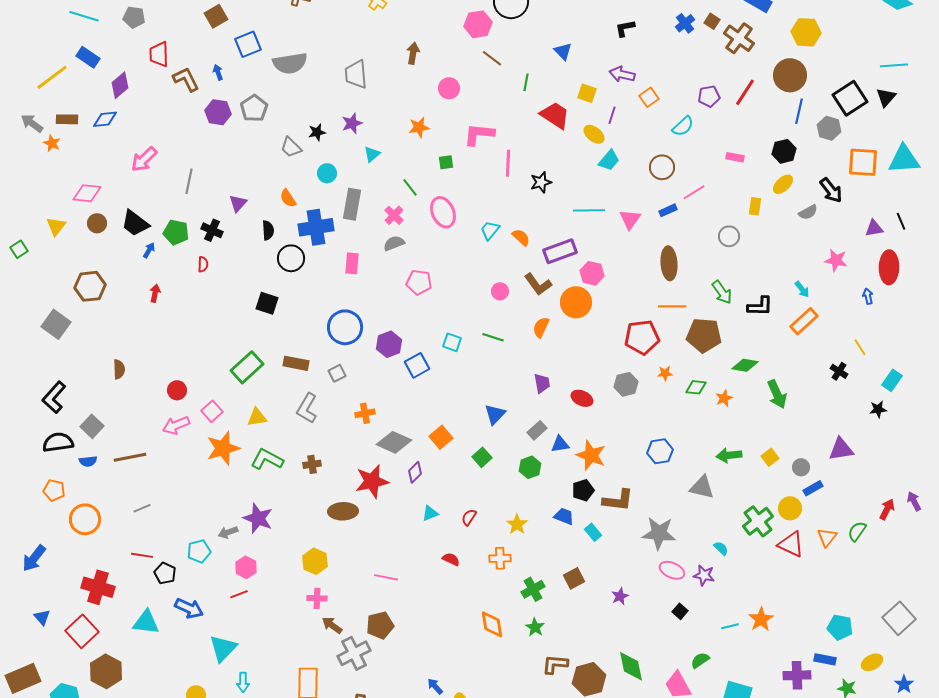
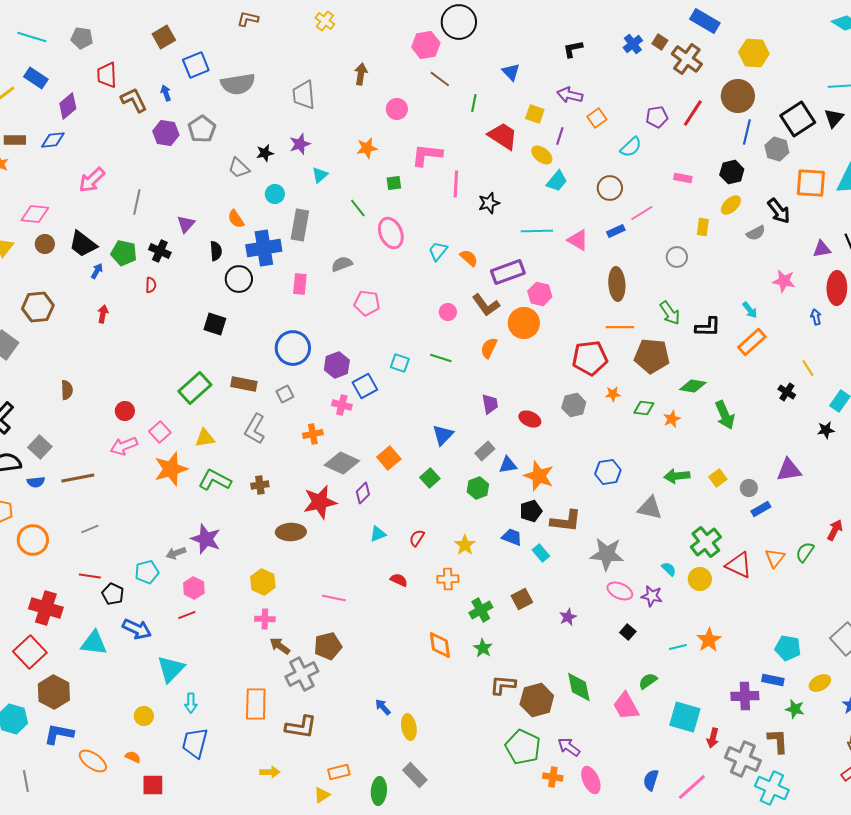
pink cross: (394, 215) -> (342, 405), moved, turned -30
pink triangle: (630, 219) -> (578, 240), turned -35
yellow circle: (790, 508) -> (700, 579), moved

